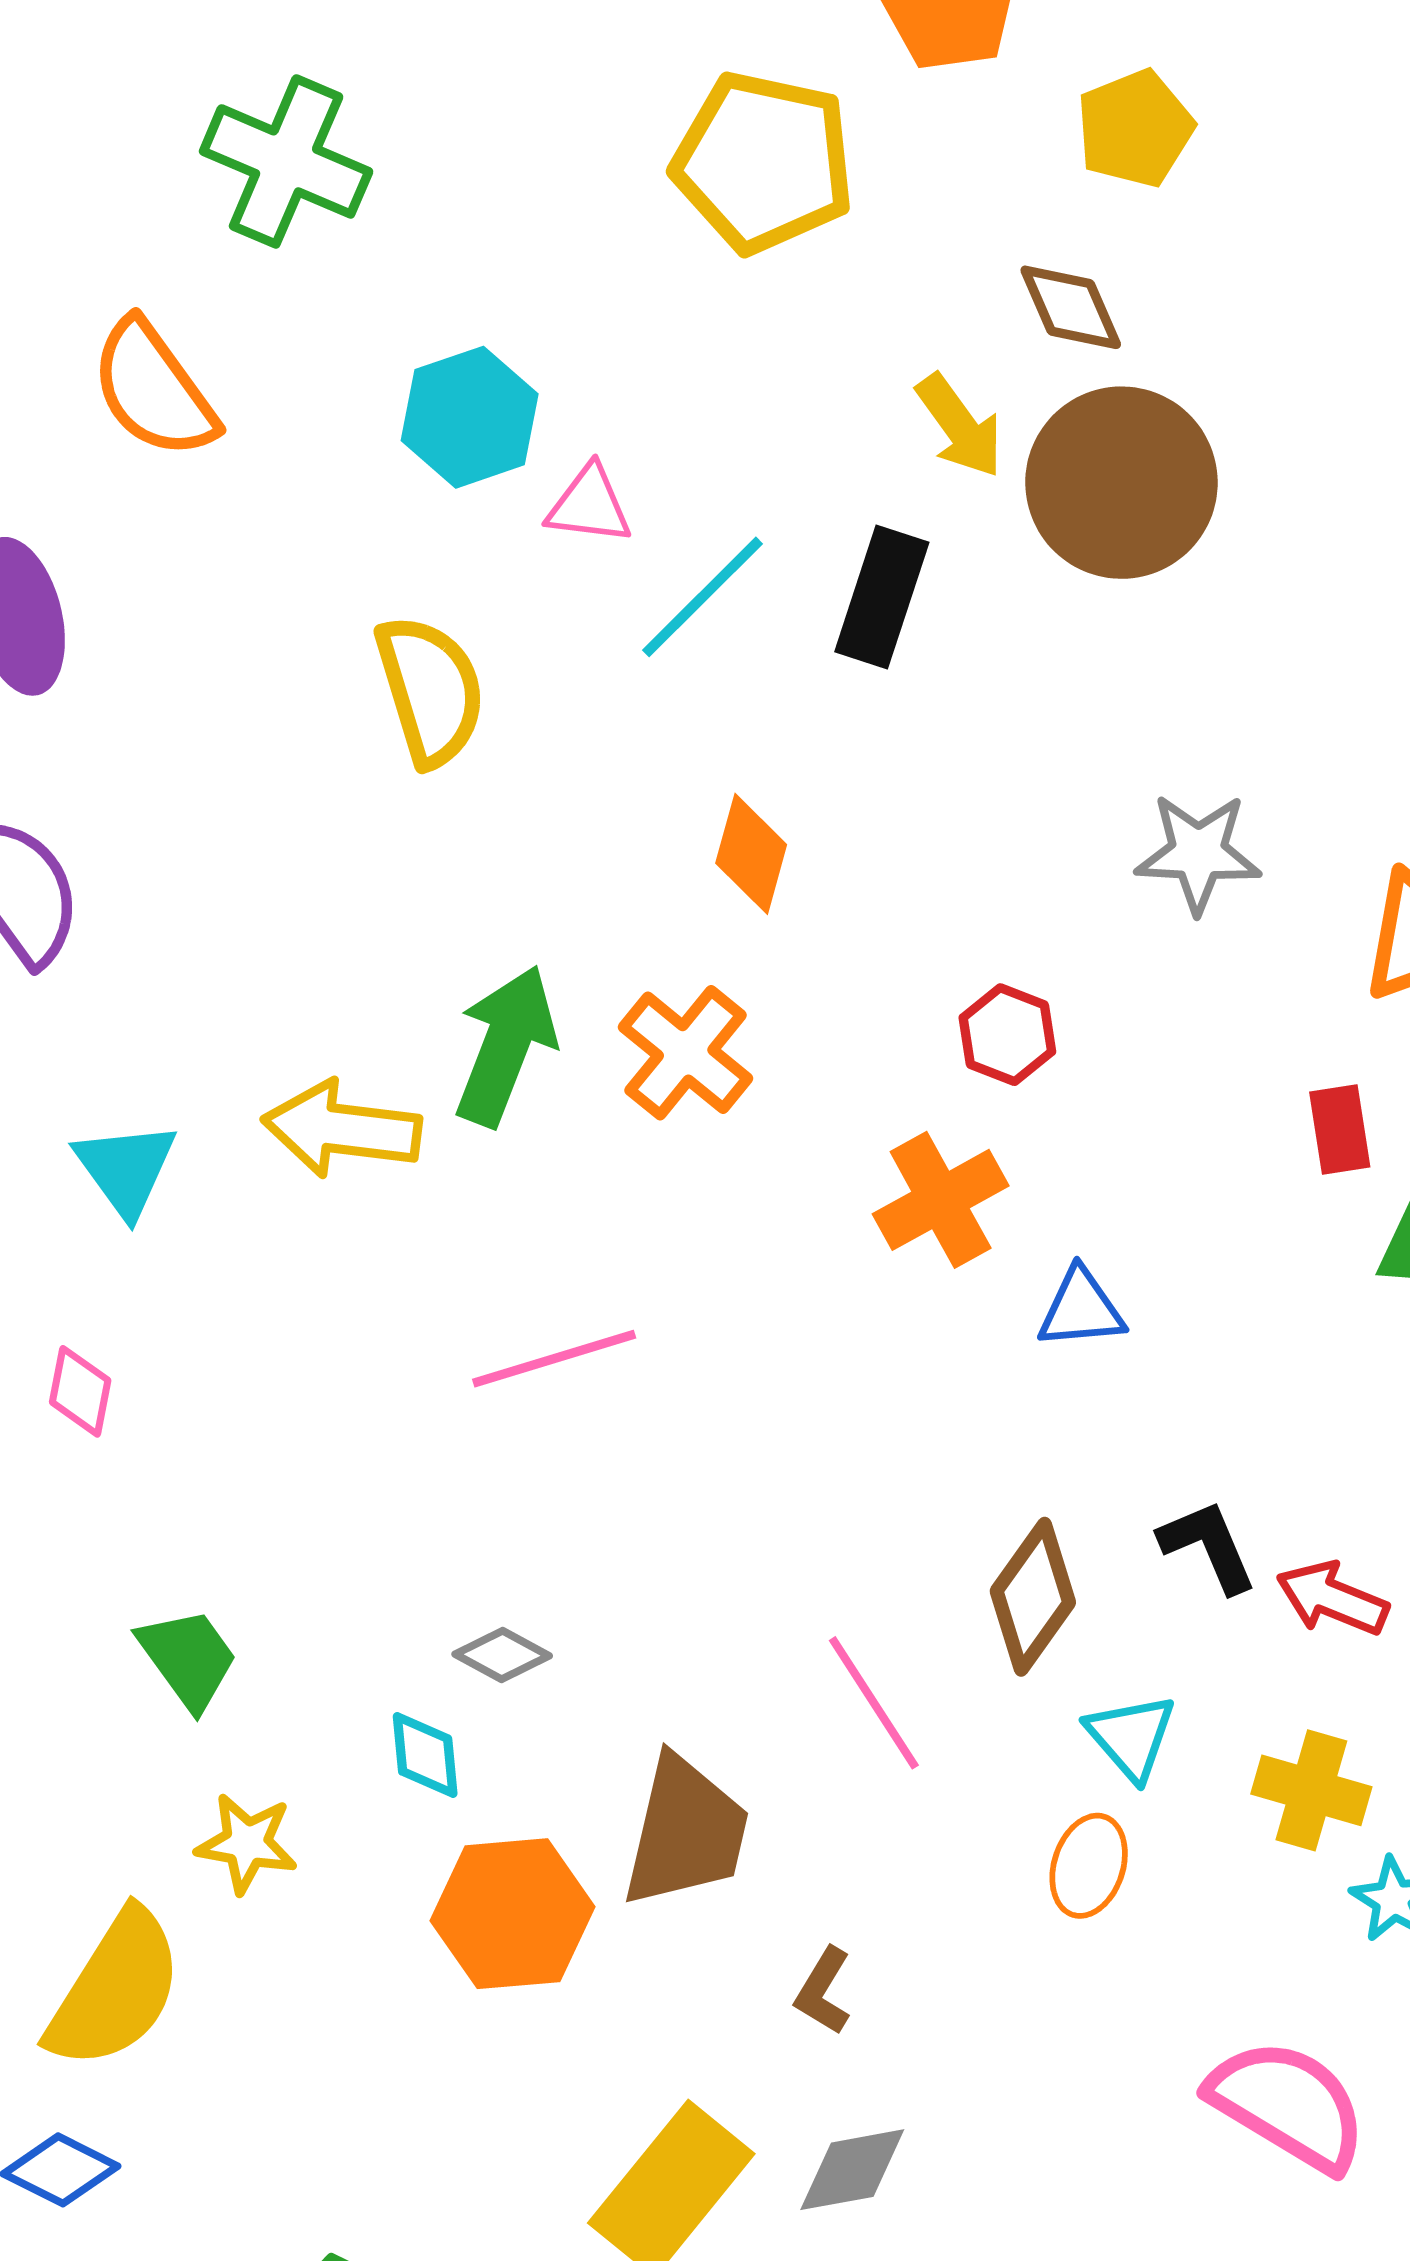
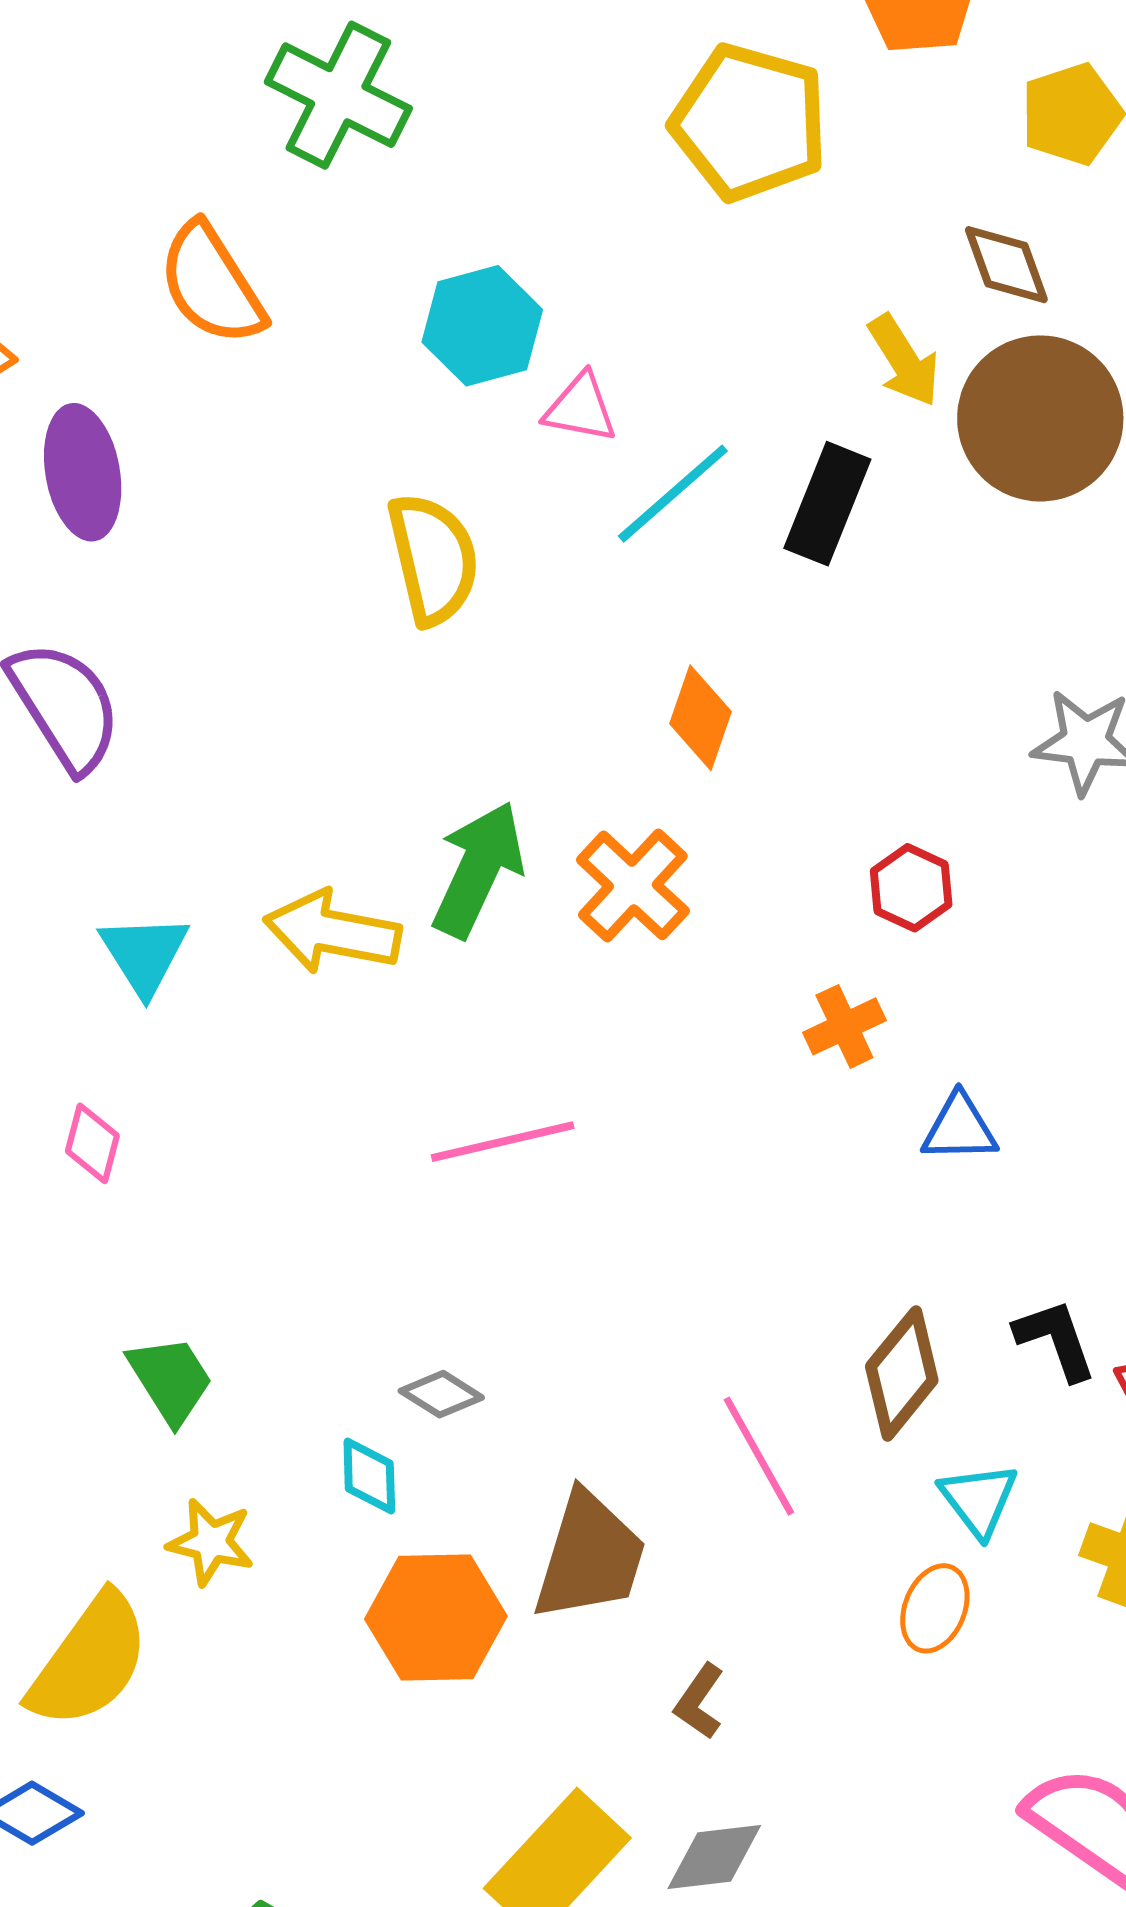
orange cross: (941, 1200) -> (844, 1026), size x0.7

